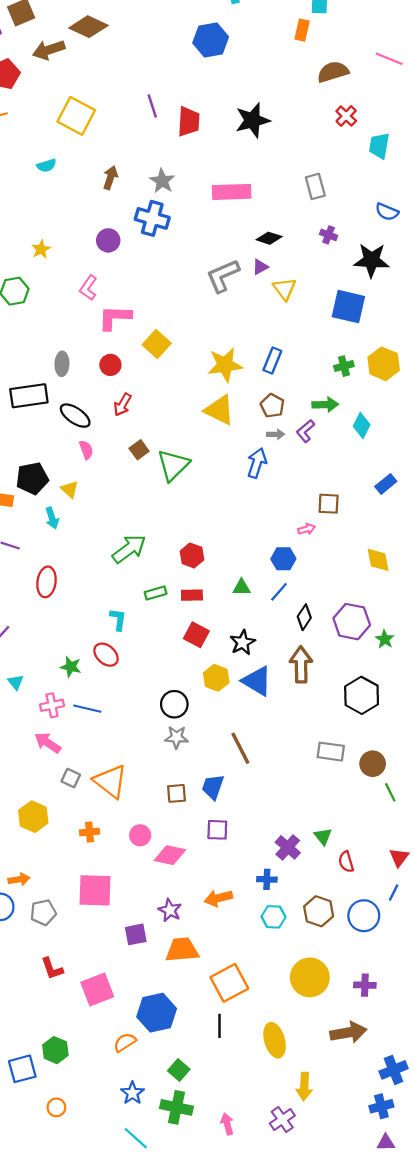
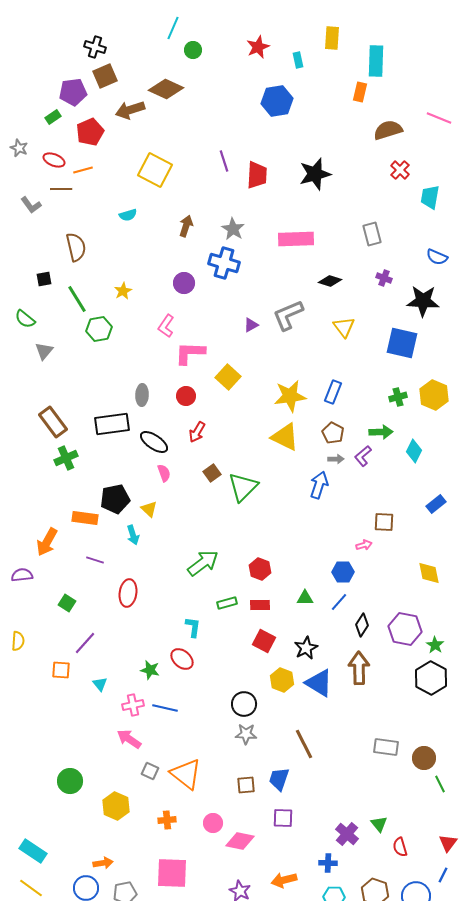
purple triangle: (260, 267) -> (251, 325), moved
black hexagon: (362, 695) -> (431, 678), moved

